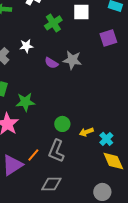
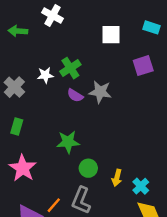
green cross: (53, 23) -> (70, 68), moved
green star: (25, 102) -> (68, 142), moved
yellow arrow: (86, 132) -> (117, 178), turned -56

